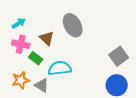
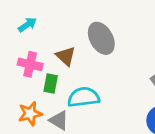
cyan arrow: (19, 23) -> (27, 25), moved
green rectangle: (36, 58) -> (51, 83), turned 64

